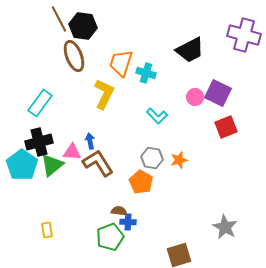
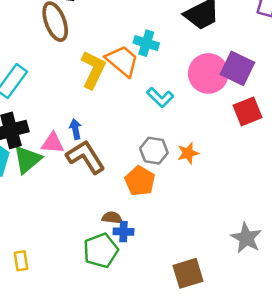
orange trapezoid: (121, 63) -> (122, 61), moved, turned 112
pink circle: (195, 97) -> (208, 73), size x1.8
yellow rectangle: (47, 230) -> (21, 261), moved

